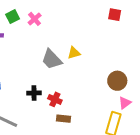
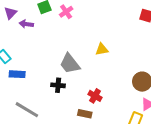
gray trapezoid: (52, 59) -> (70, 64), moved
red cross: (55, 99) -> (95, 96), moved

